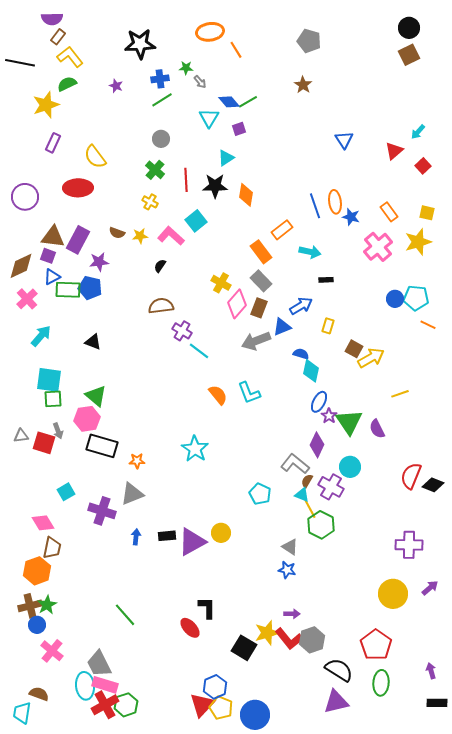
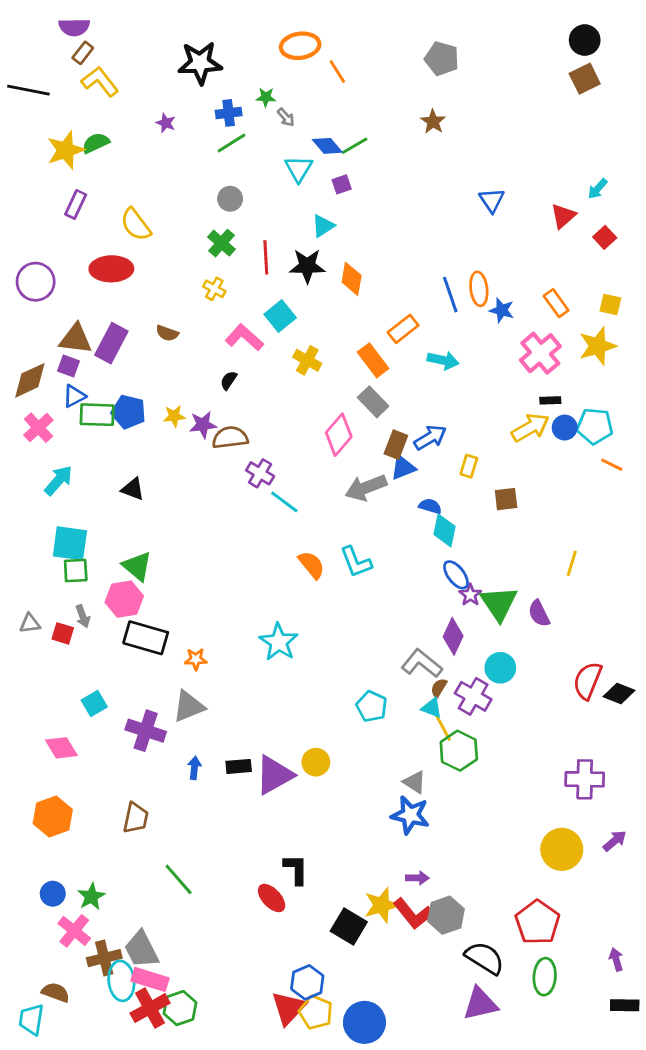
green semicircle: (67, 84) -> (96, 143), moved
yellow star: (140, 236) -> (174, 416), moved
purple star: (99, 262) -> (203, 425), moved
black rectangle: (326, 280) -> (550, 400), moved
yellow cross: (221, 283) -> (307, 360), moved
brown rectangle: (259, 308) -> (396, 445), moved
brown square: (354, 349) -> (506, 499), turned -36
yellow arrow: (371, 358) -> (530, 428), moved
yellow line: (400, 394) -> (572, 563), turned -54
blue ellipse: (319, 402) -> (456, 575), turned -65
red square: (44, 443) -> (63, 633), size x0.7
brown trapezoid: (52, 548) -> (136, 818), moved
blue star: (287, 570) -> (410, 815), size x1.5
green star: (47, 605) -> (91, 897), moved
brown cross: (30, 606) -> (104, 958), moved

